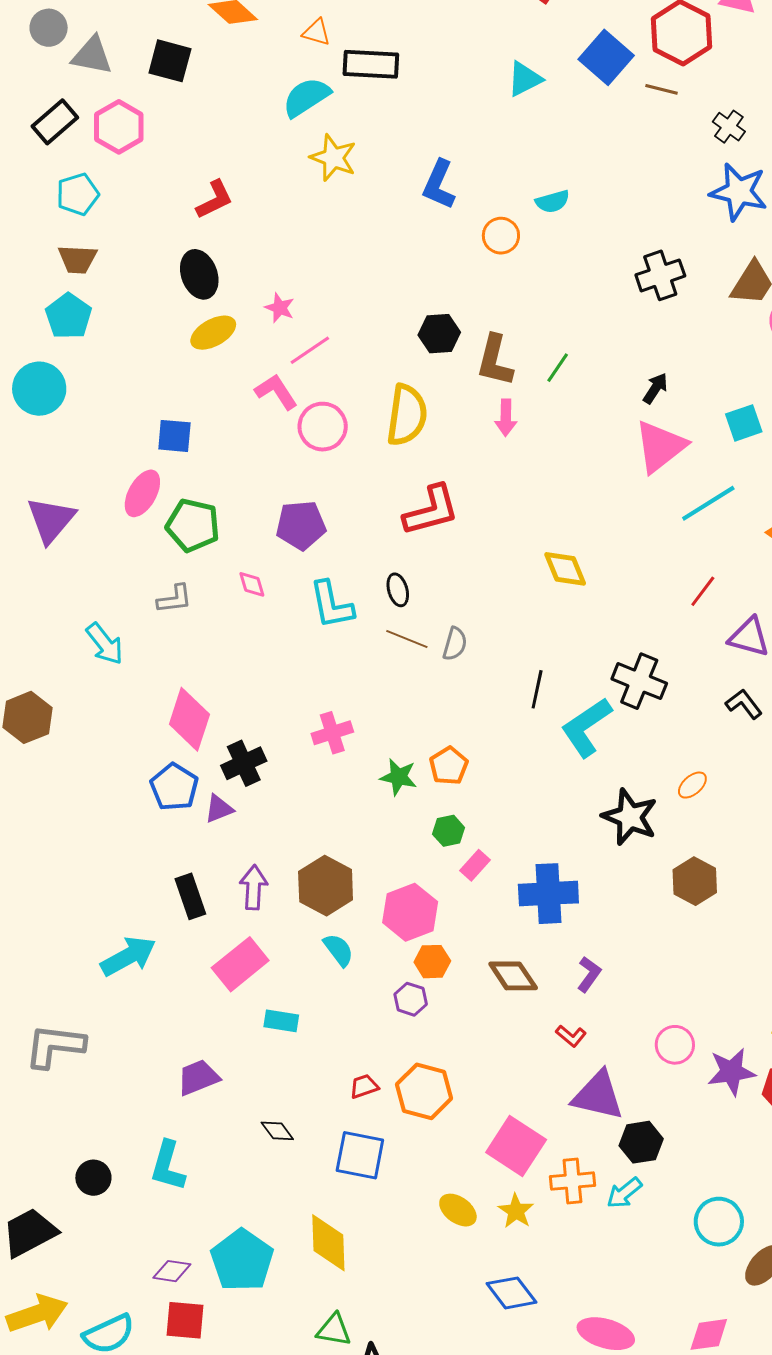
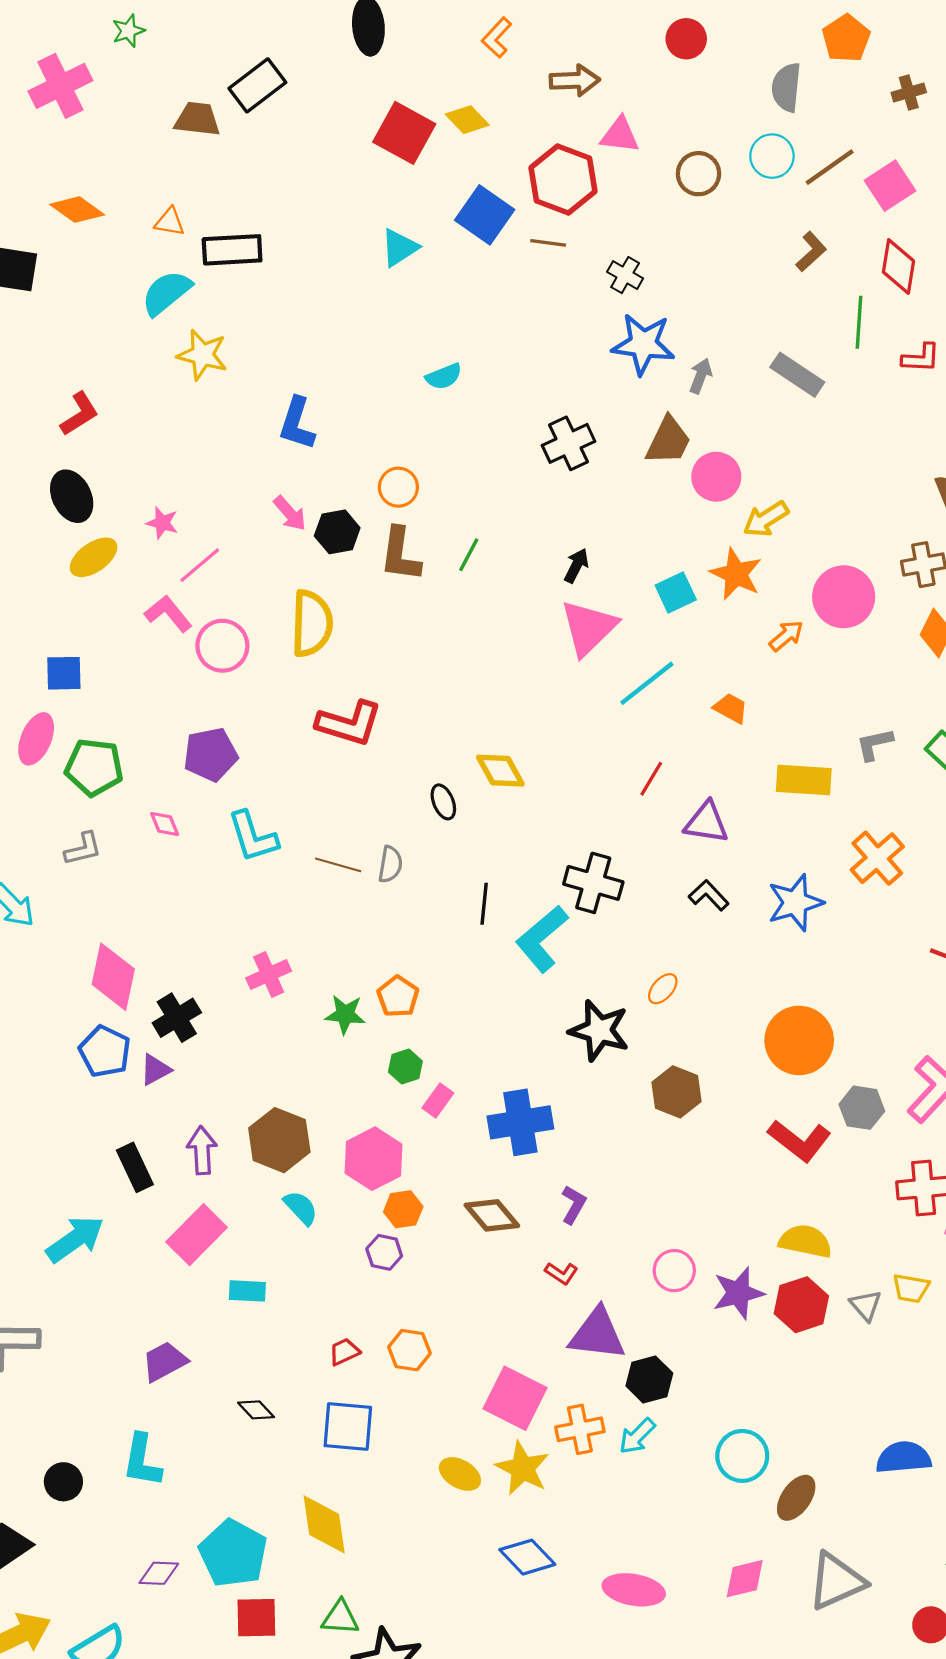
blue L-shape: (439, 185) -> (297, 423), moved
orange circle: (501, 236) -> (398, 487), moved
pink arrow: (506, 418) -> (290, 513), moved, turned -36
red L-shape: (431, 510) -> (349, 723), turned 38
black ellipse: (398, 590) -> (443, 802), moved
orange hexagon: (424, 1091) -> (409, 1350), size x0.7
yellow star: (516, 1211) -> (523, 1468), size x1.4
red square: (185, 1320) -> (256, 1618), moved

